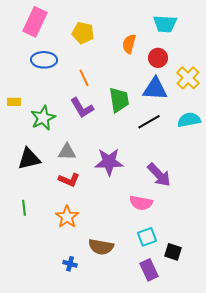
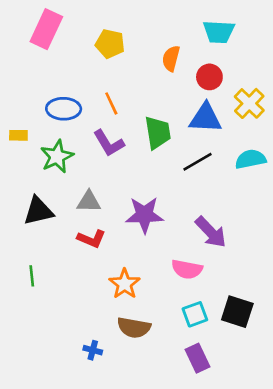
blue ellipse: (44, 60) -> (64, 109), moved
orange star: (67, 217) -> (125, 284), moved
black square: (173, 252) -> (237, 312), moved, size x1.4

